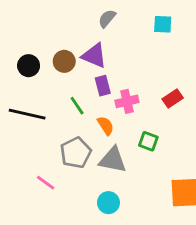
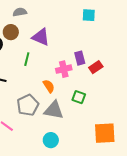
gray semicircle: (107, 19) -> (20, 12), moved, turned 40
brown circle: (64, 61) -> (11, 32), moved
purple rectangle: (103, 86) -> (80, 58), moved
green line: (77, 106) -> (27, 59), moved, turned 48

